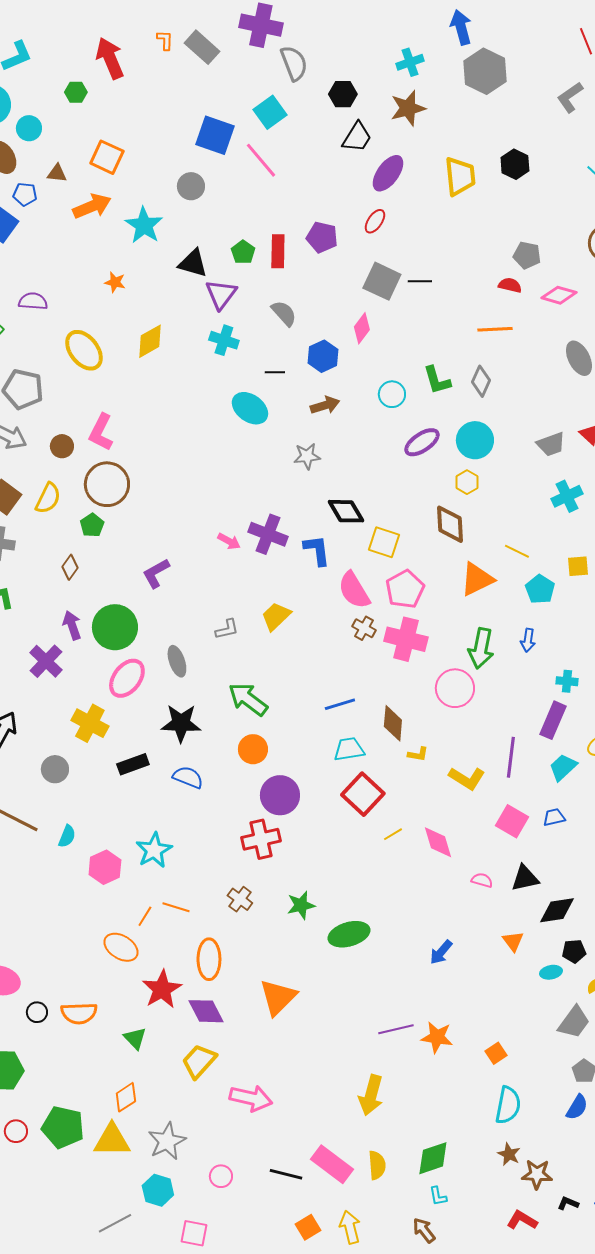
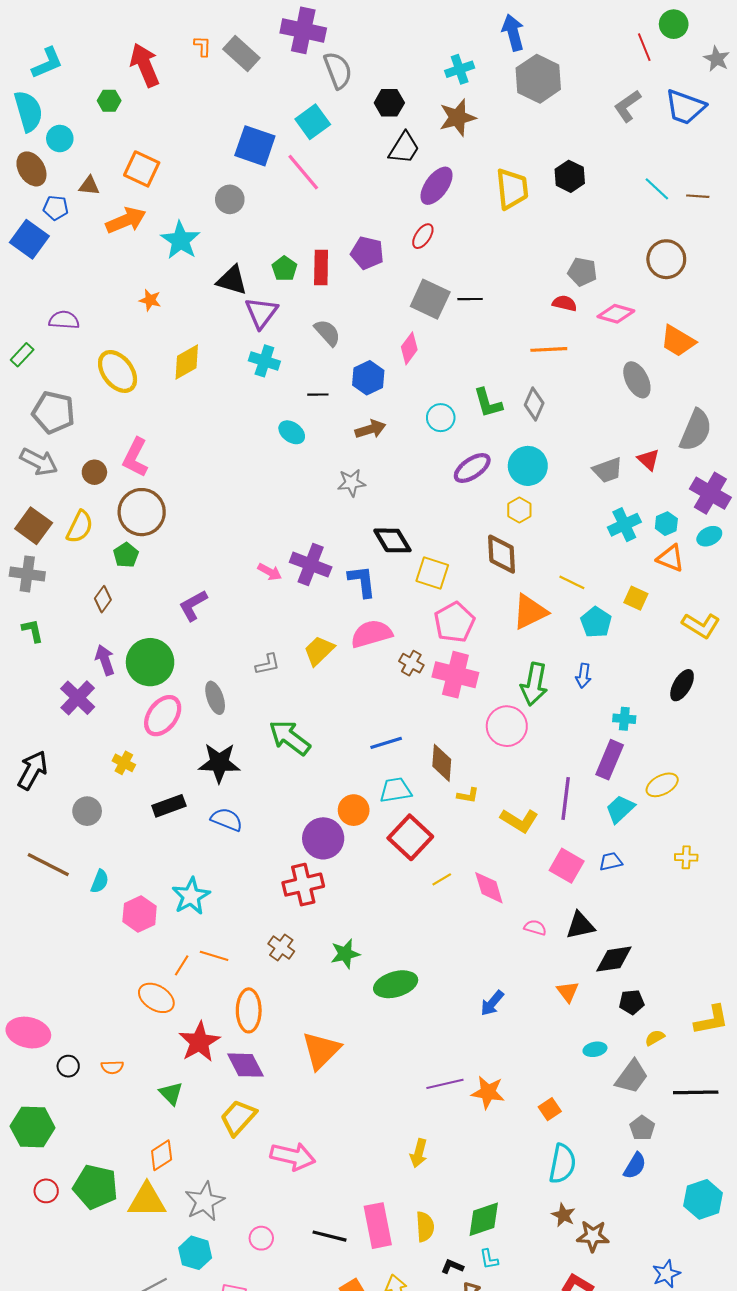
cyan ellipse: (250, 408) -> (292, 432), size x0.7
yellow square: (578, 566) -> (636, 598), turned 30
pink semicircle: (354, 590) -> (371, 634), moved, turned 105
yellow cross: (90, 723) -> (124, 763), size x0.6
orange circle: (253, 749) -> (354, 810), moved
cyan ellipse: (551, 972) -> (595, 1049), moved
orange semicircle: (79, 1013) -> (112, 1067), size x0.6
yellow arrow: (371, 1095) -> (419, 1153), size x0.7
pink rectangle: (332, 1164) -> (378, 1226), turned 42
black L-shape: (568, 1203) -> (452, 1267), moved

